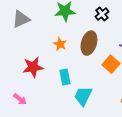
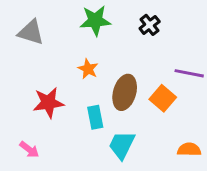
gray triangle: (21, 19) -> (31, 32), turned 42
brown ellipse: (89, 43) -> (125, 92), moved

